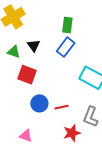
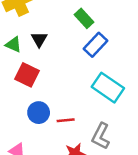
green rectangle: (67, 25) -> (84, 18), turned -56
blue rectangle: (66, 47) -> (95, 45), moved

